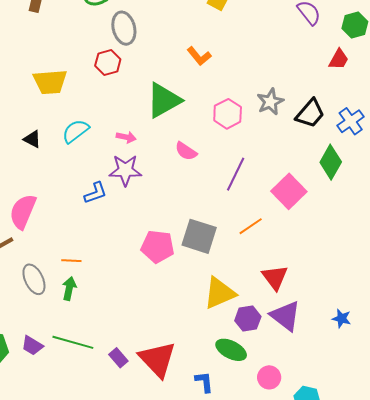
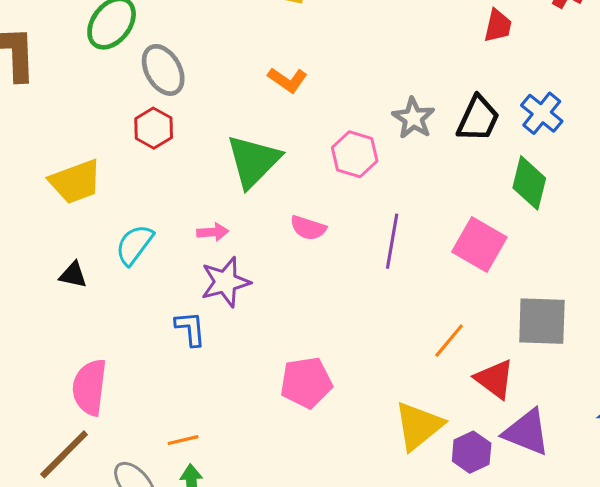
blue L-shape: (95, 193) -> (190, 329), turned -60
orange line: (251, 226) -> (449, 341), moved
gray square: (199, 236) -> (542, 321), moved

